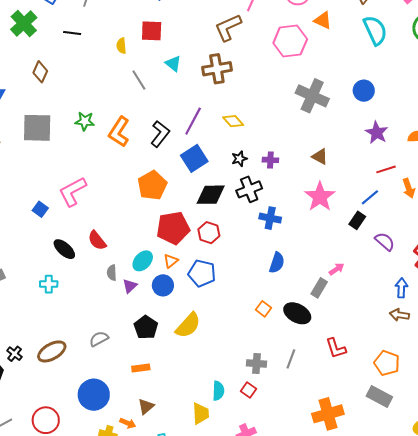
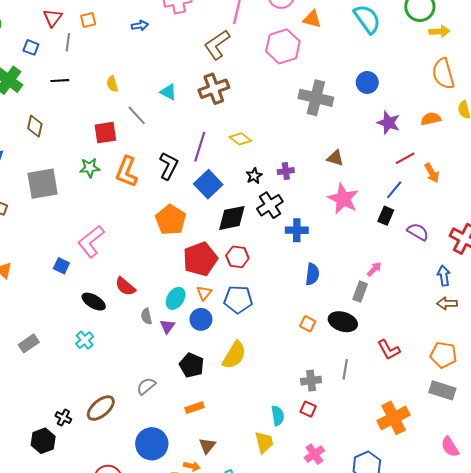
red square: (152, 31) -> (105, 133), moved
cyan cross: (49, 284) -> (85, 340), turned -30

